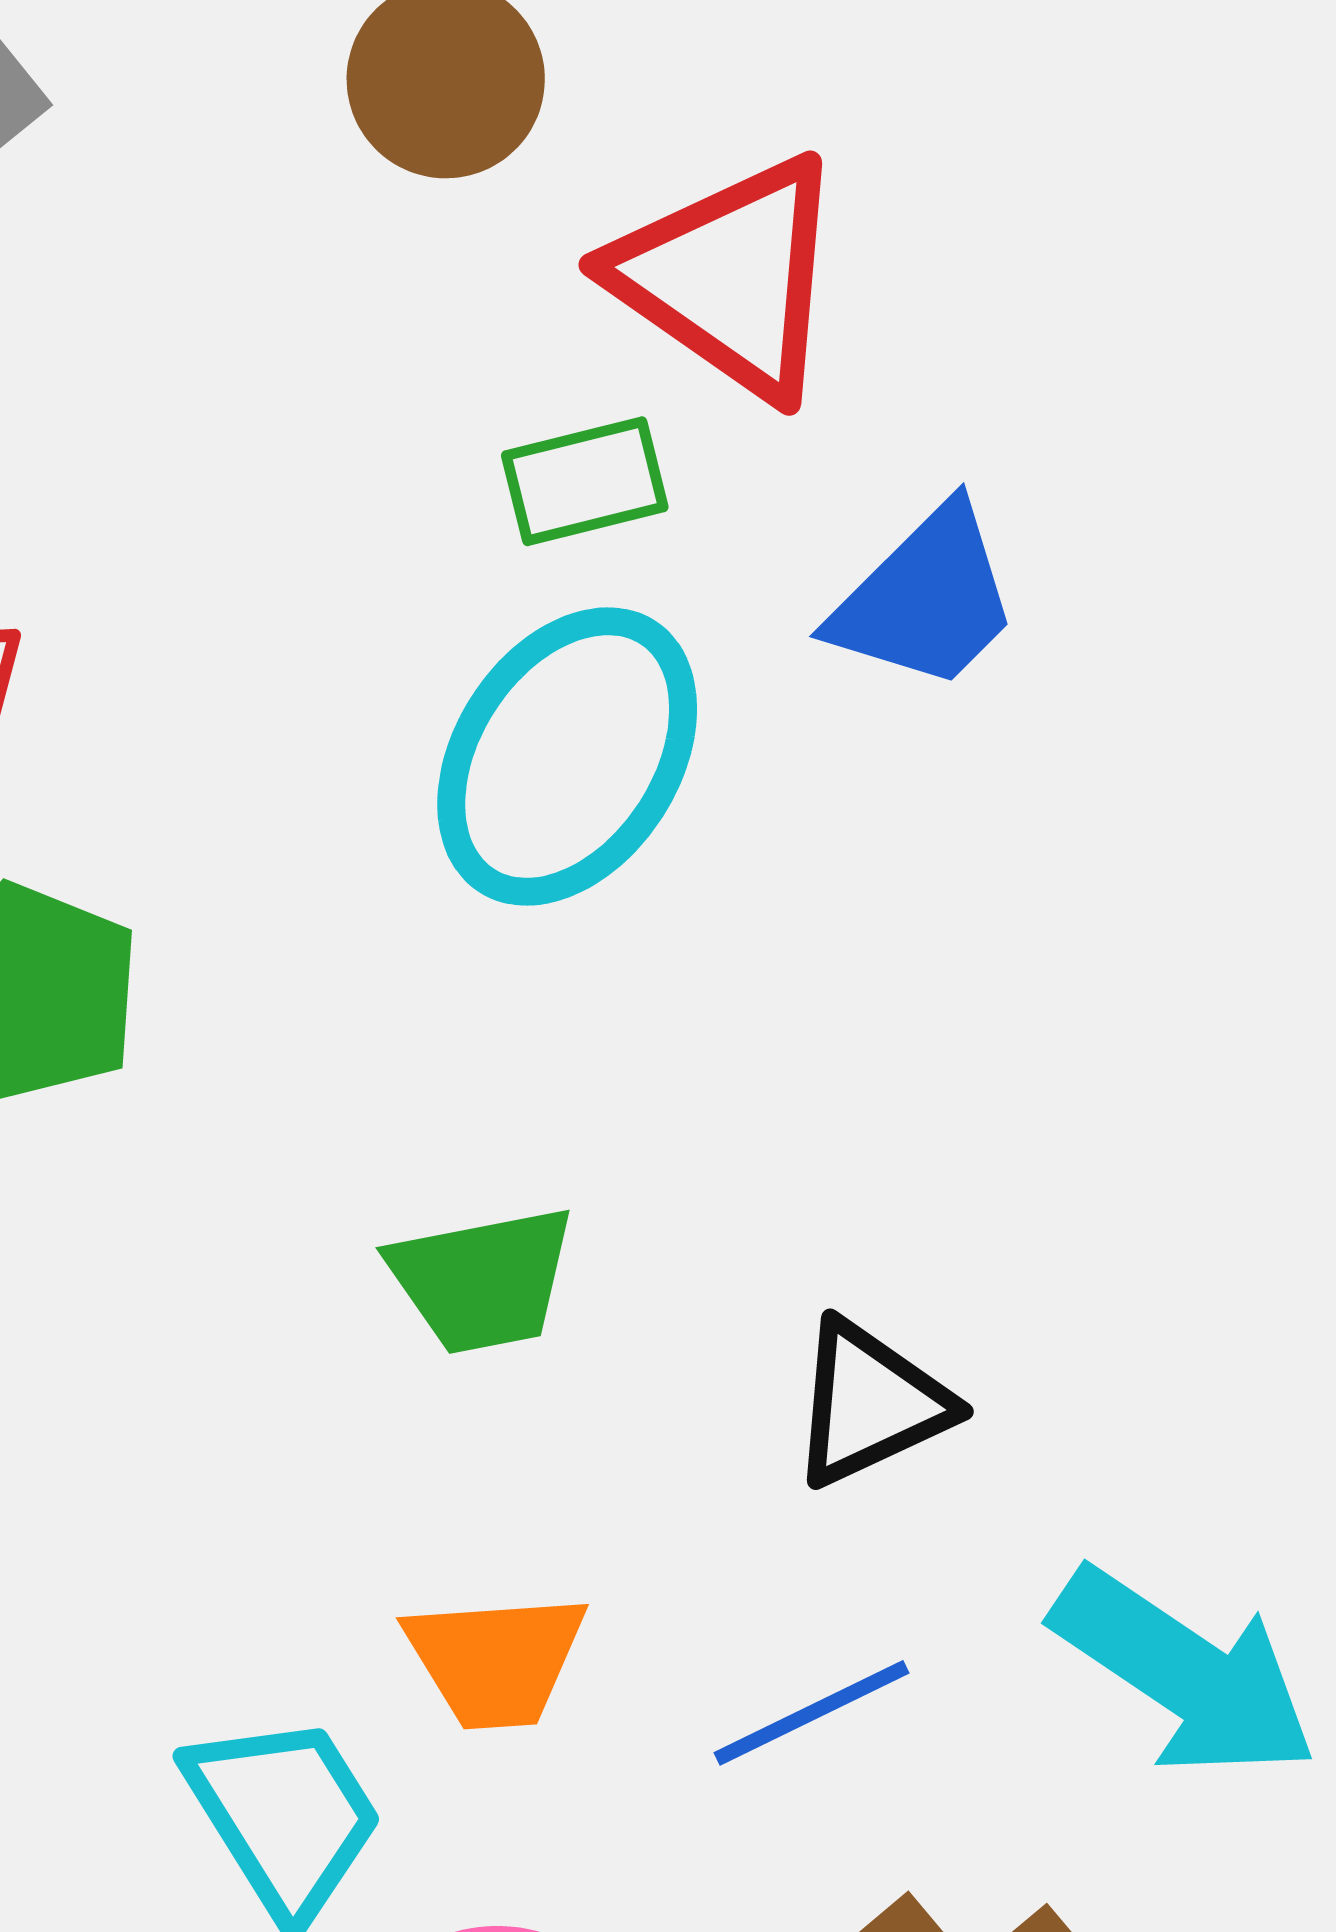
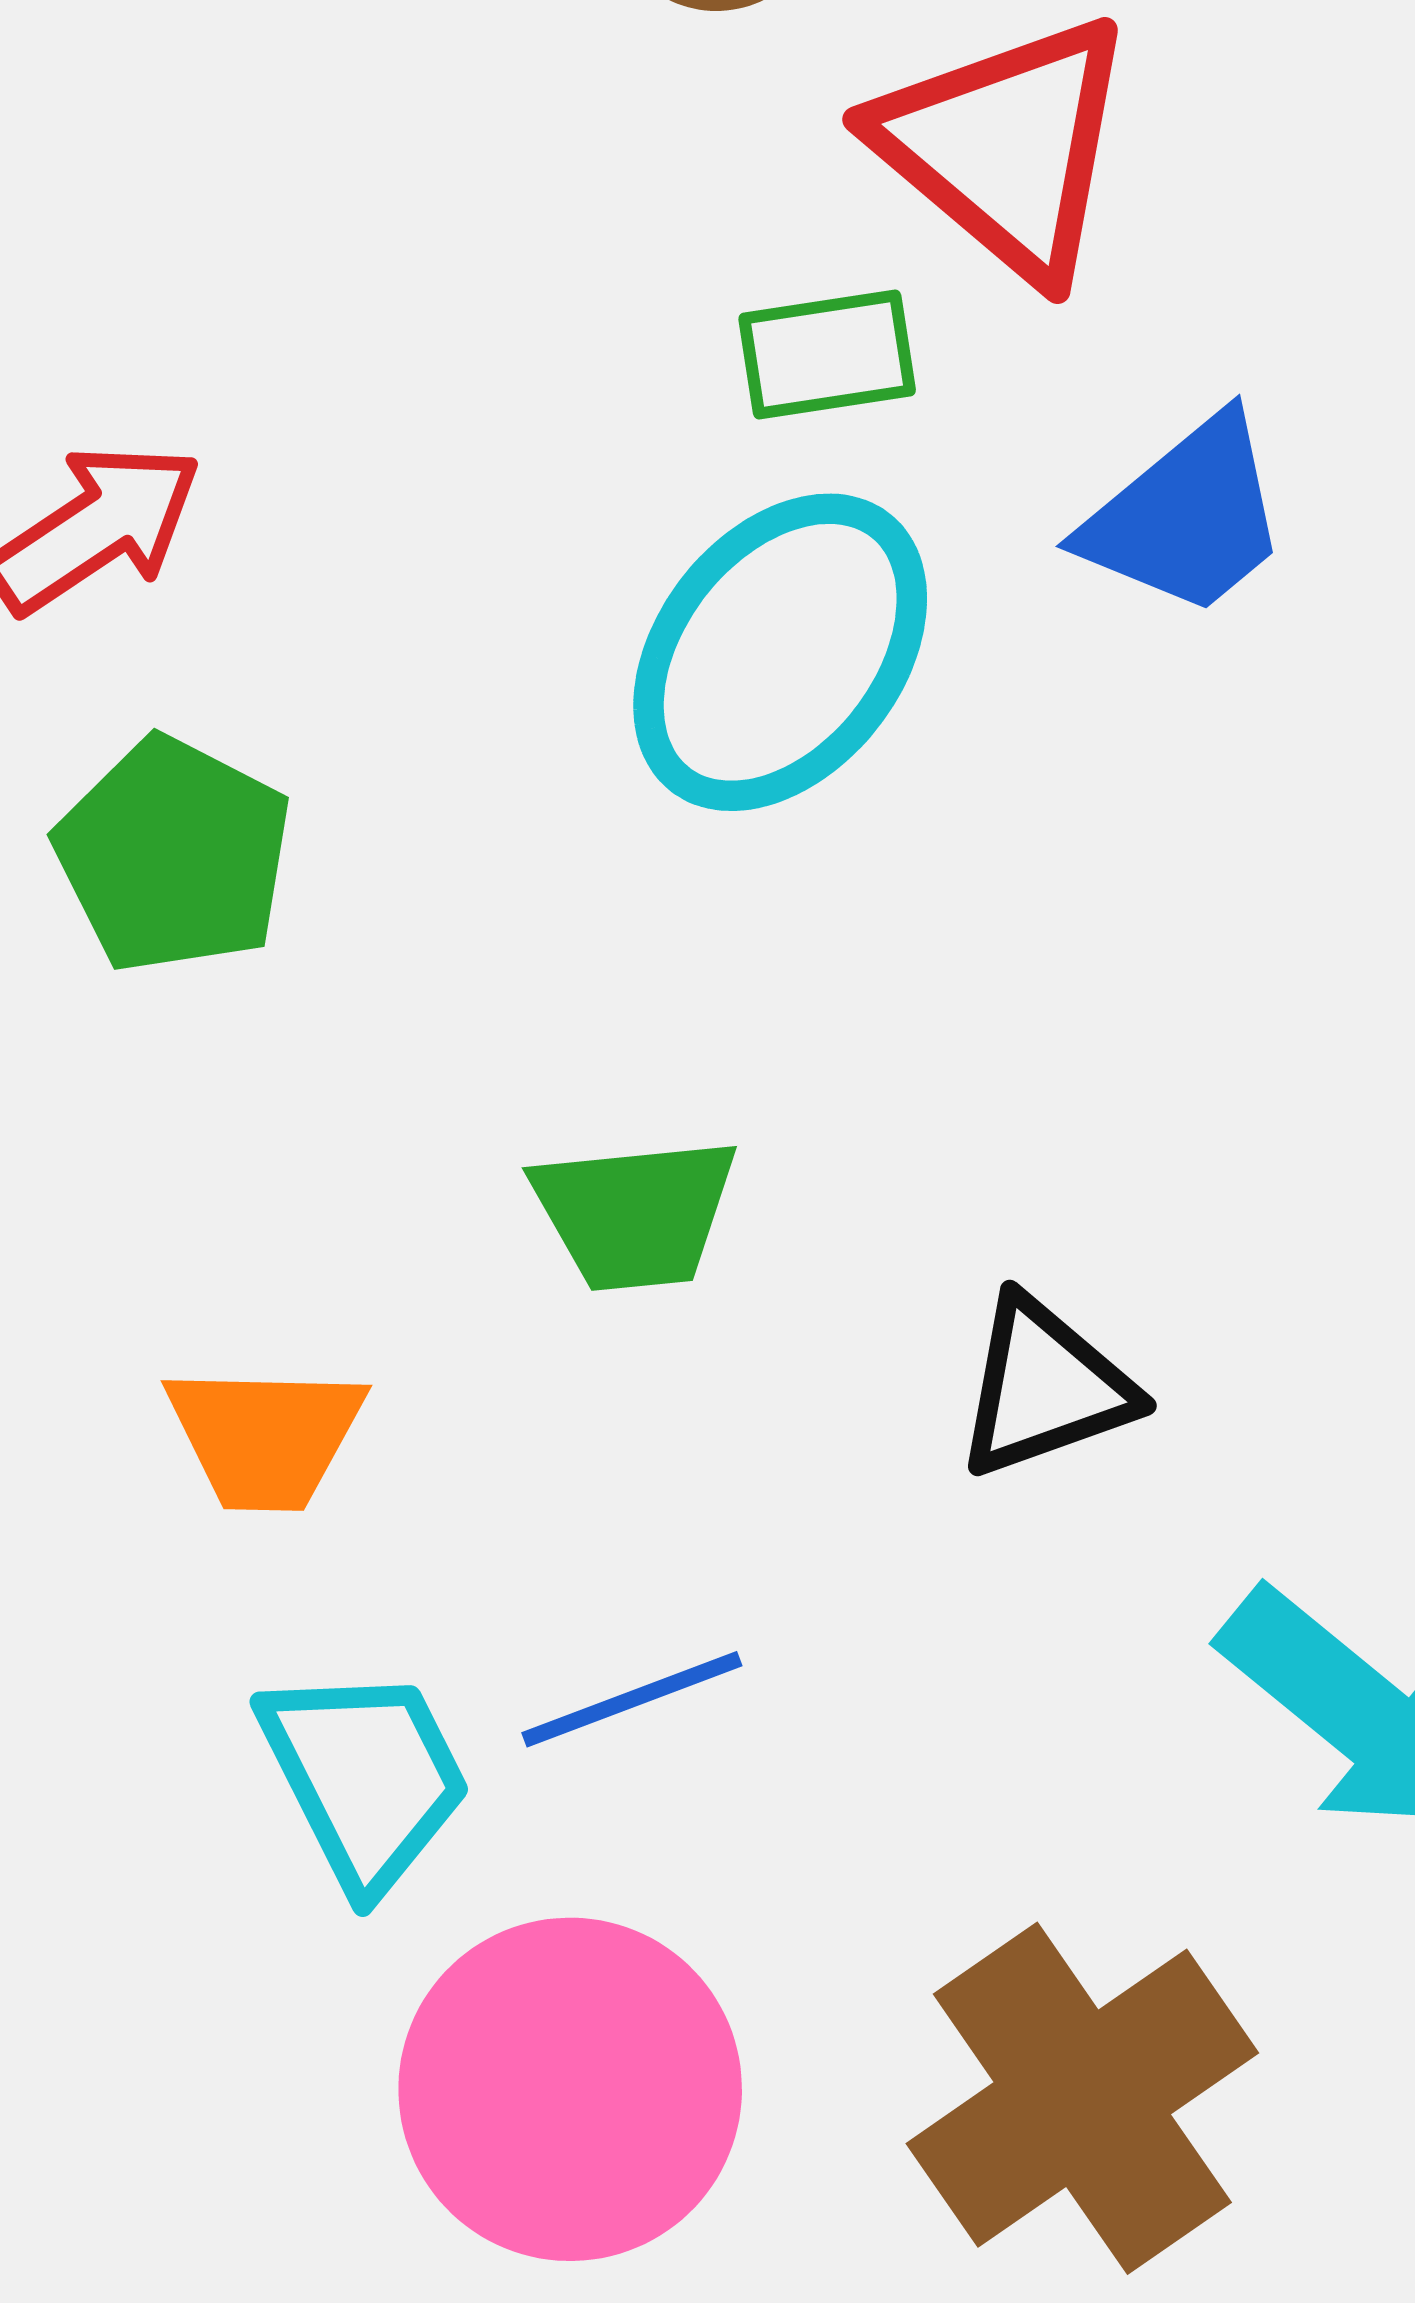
orange trapezoid: (496, 1660) -> (265, 1437), moved
blue line: (812, 1713) -> (632, 1699), moved

